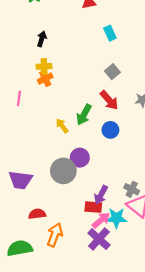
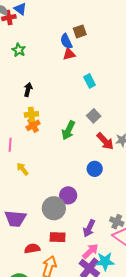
red arrow: (109, 100) -> (105, 141), moved
green arrow: (84, 115) -> (68, 130), moved
yellow arrow: (62, 126) -> (23, 169), moved
red rectangle: (93, 207) -> (58, 237), moved
cyan star: (116, 218) -> (105, 261), moved

